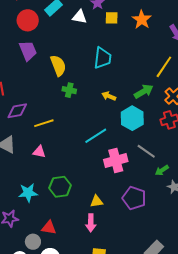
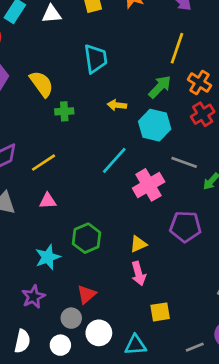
red triangle: (49, 228) -> (87, 294), turned -35

